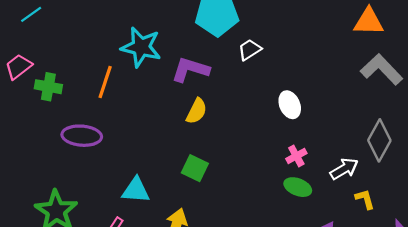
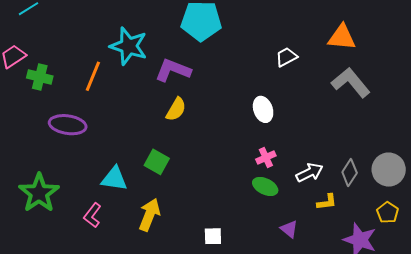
white trapezoid: (250, 50) -> (286, 57), moved
gray diamond: (379, 140) -> (350, 173), moved, size x0.7
green square: (195, 168) -> (157, 162), moved
yellow L-shape: (365, 199) -> (327, 202), turned 95

